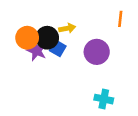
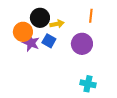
orange line: (120, 19) -> (91, 16), moved
black circle: (47, 38) -> (40, 18), moved

